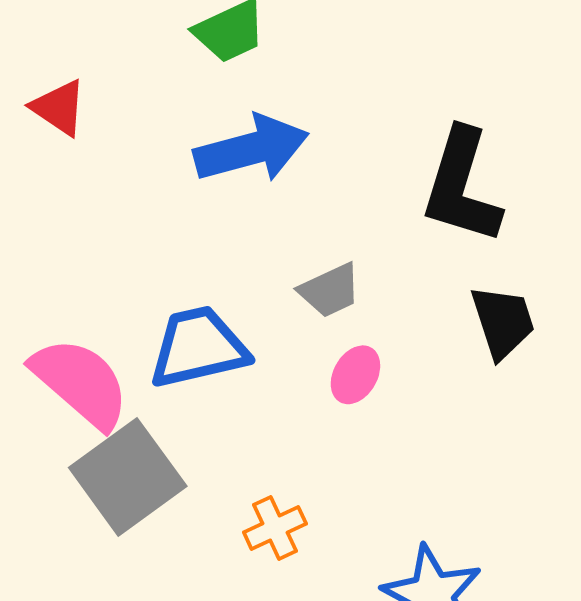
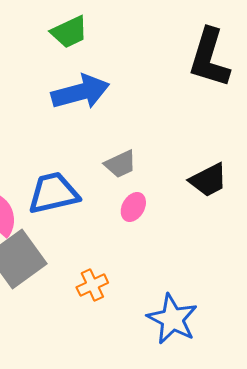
black L-shape: (462, 186) -> (209, 58), moved
black trapezoid: (503, 322) -> (208, 180), turned 81

